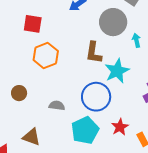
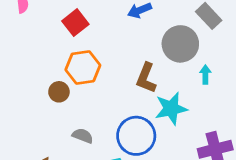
red square: (33, 24) -> (75, 23), turned 30
brown circle: (19, 93) -> (59, 92), moved

